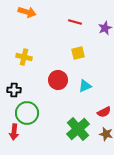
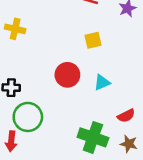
yellow cross: (24, 57) -> (15, 29), moved
green cross: (78, 129) -> (93, 137), turned -30

